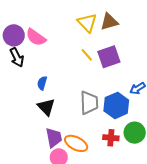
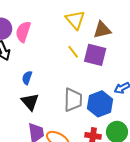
brown triangle: (109, 22) -> (102, 30), moved
pink semicircle: (36, 37) -> (23, 32), turned 70
purple square: (109, 57) -> (95, 55), turned 30

